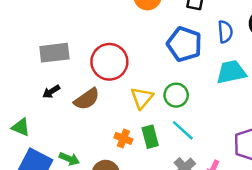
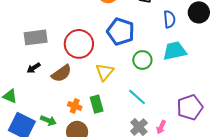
blue pentagon: (184, 44) -> (121, 32), moved
green circle: (176, 95) -> (142, 60), moved
green rectangle: (150, 137) -> (97, 104), moved
orange cross: (123, 138) -> (75, 106), moved

